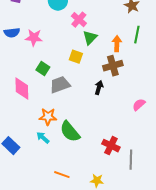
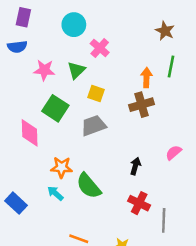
blue semicircle: (12, 33) -> (17, 47), moved
green triangle: (90, 38) -> (76, 70), moved
green square: (43, 69) -> (55, 108), size x1.5
gray trapezoid: (60, 85) -> (94, 126), moved
black arrow: (99, 88) -> (135, 166), moved

